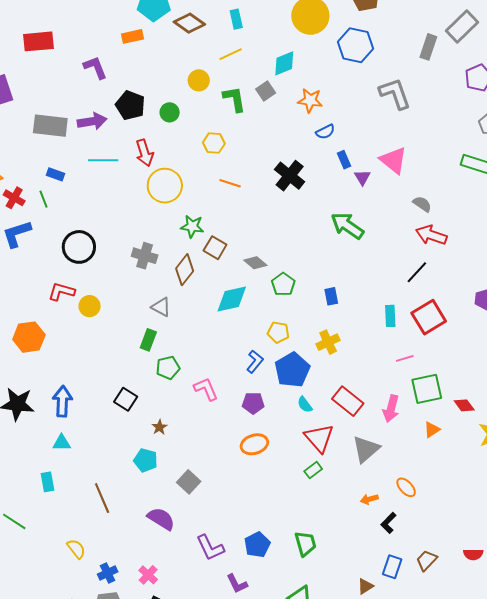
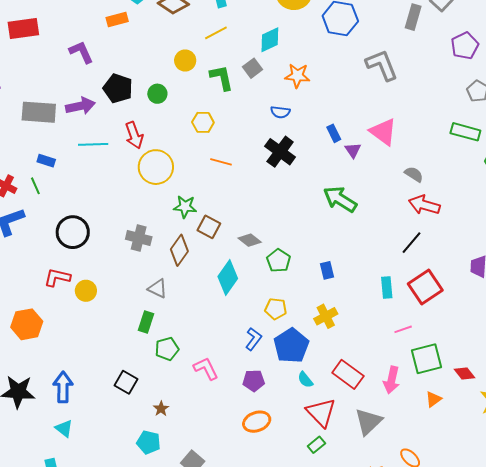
blue semicircle: (325, 132) -> (280, 112), moved, turned 36
cyan diamond: (232, 299) -> (228, 277), turned -40
cyan triangle: (62, 443) -> (64, 428), turned 42

